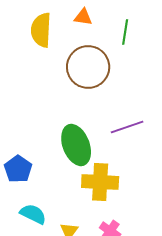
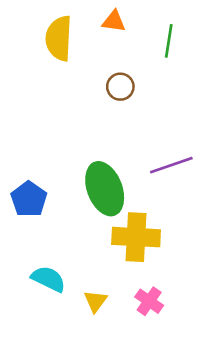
brown circle: (88, 67) -> (120, 87), size x0.5
blue pentagon: (18, 169) -> (29, 199), moved

